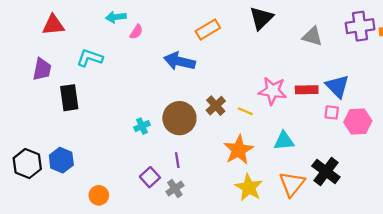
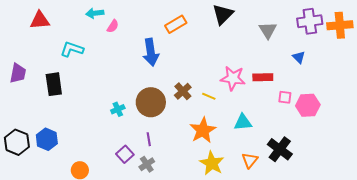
gray triangle: (312, 36) -> (268, 30), turned 42
blue arrow: (179, 61) -> (151, 52), turned -112
purple trapezoid: (42, 69) -> (18, 73), moved
blue triangle: (337, 86) -> (299, 57), moved, size x0.6
orange triangle: (292, 184) -> (250, 160), size x0.7

